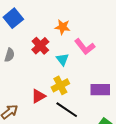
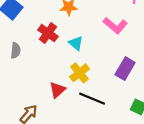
pink L-shape: (85, 47) -> (115, 26), moved
purple rectangle: (100, 90) -> (125, 69), turned -48

